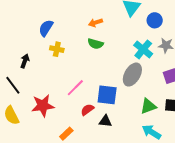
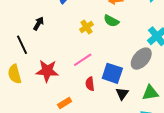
yellow cross: (57, 49) -> (86, 27), moved, turned 32
red semicircle: (87, 110) -> (90, 84), turned -72
black triangle: (105, 121) -> (122, 94), moved, turned 48

